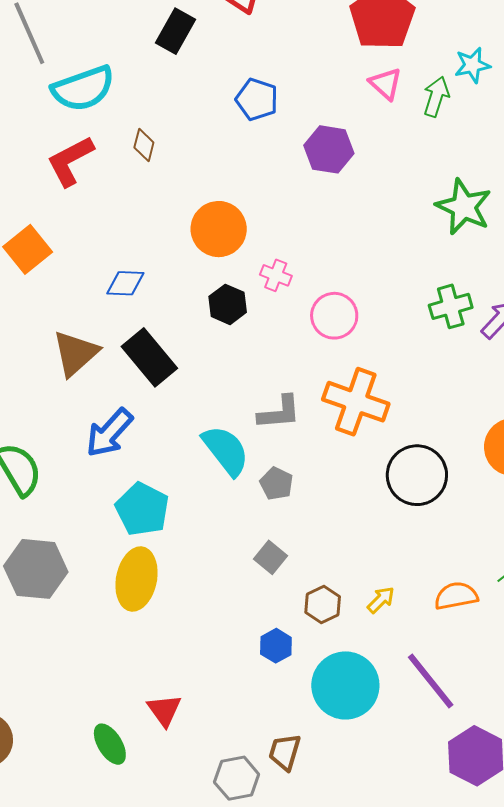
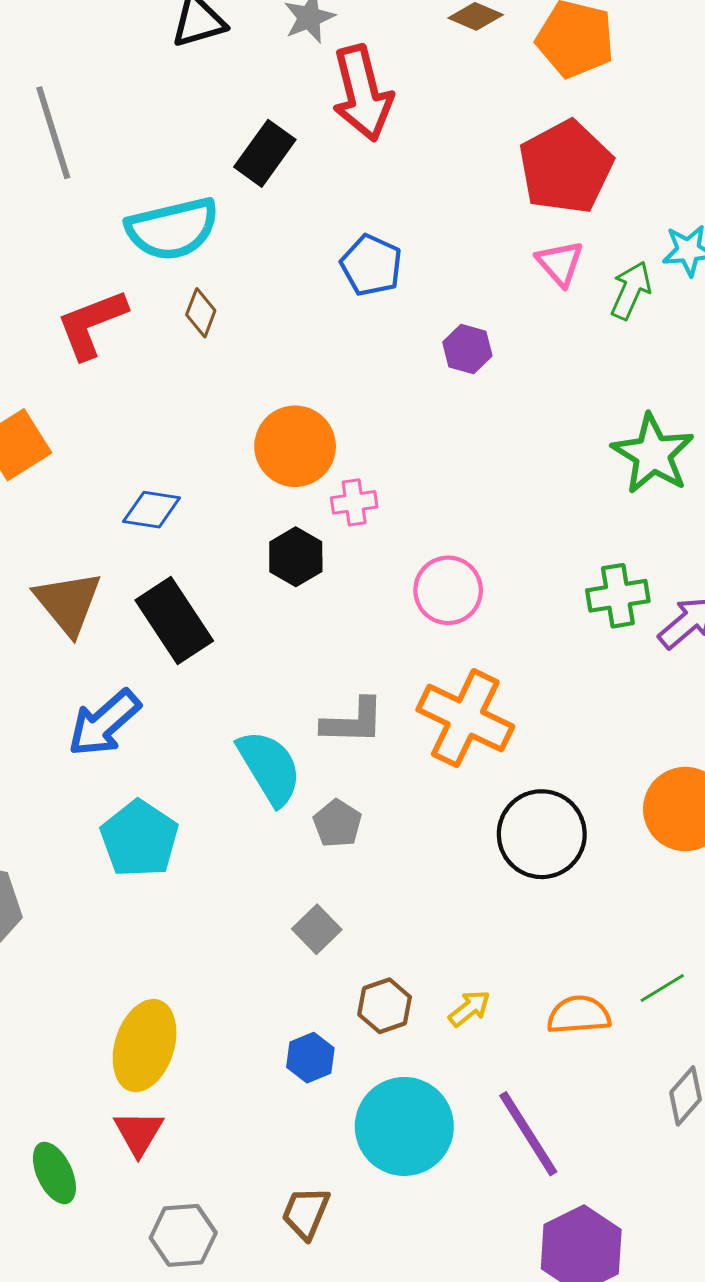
cyan semicircle: (83, 88) -> (172, 229), moved
purple hexagon: (329, 149) -> (467, 349), size x0.7
pink cross: (276, 275) -> (354, 502), moved, turned -36
brown triangle: (76, 353) -> (68, 603), turned -34
yellow ellipse: (137, 579) -> (145, 1046), moved
gray hexagon: (237, 778) -> (183, 1235), moved

